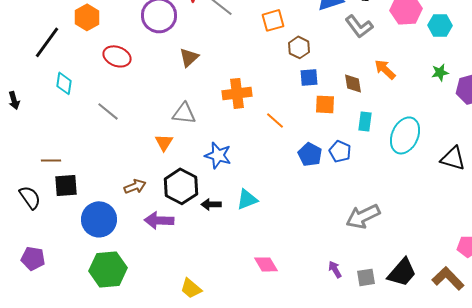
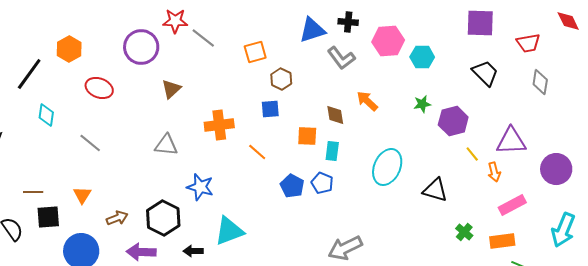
blue square: (309, 77) -> (270, 109), moved
cyan rectangle: (365, 121) -> (332, 151), moved
orange triangle: (164, 142) -> (82, 195), moved
cyan triangle: (247, 199) -> (229, 231), size x1.4
black arrow: (211, 204) -> (193, 251), moved

